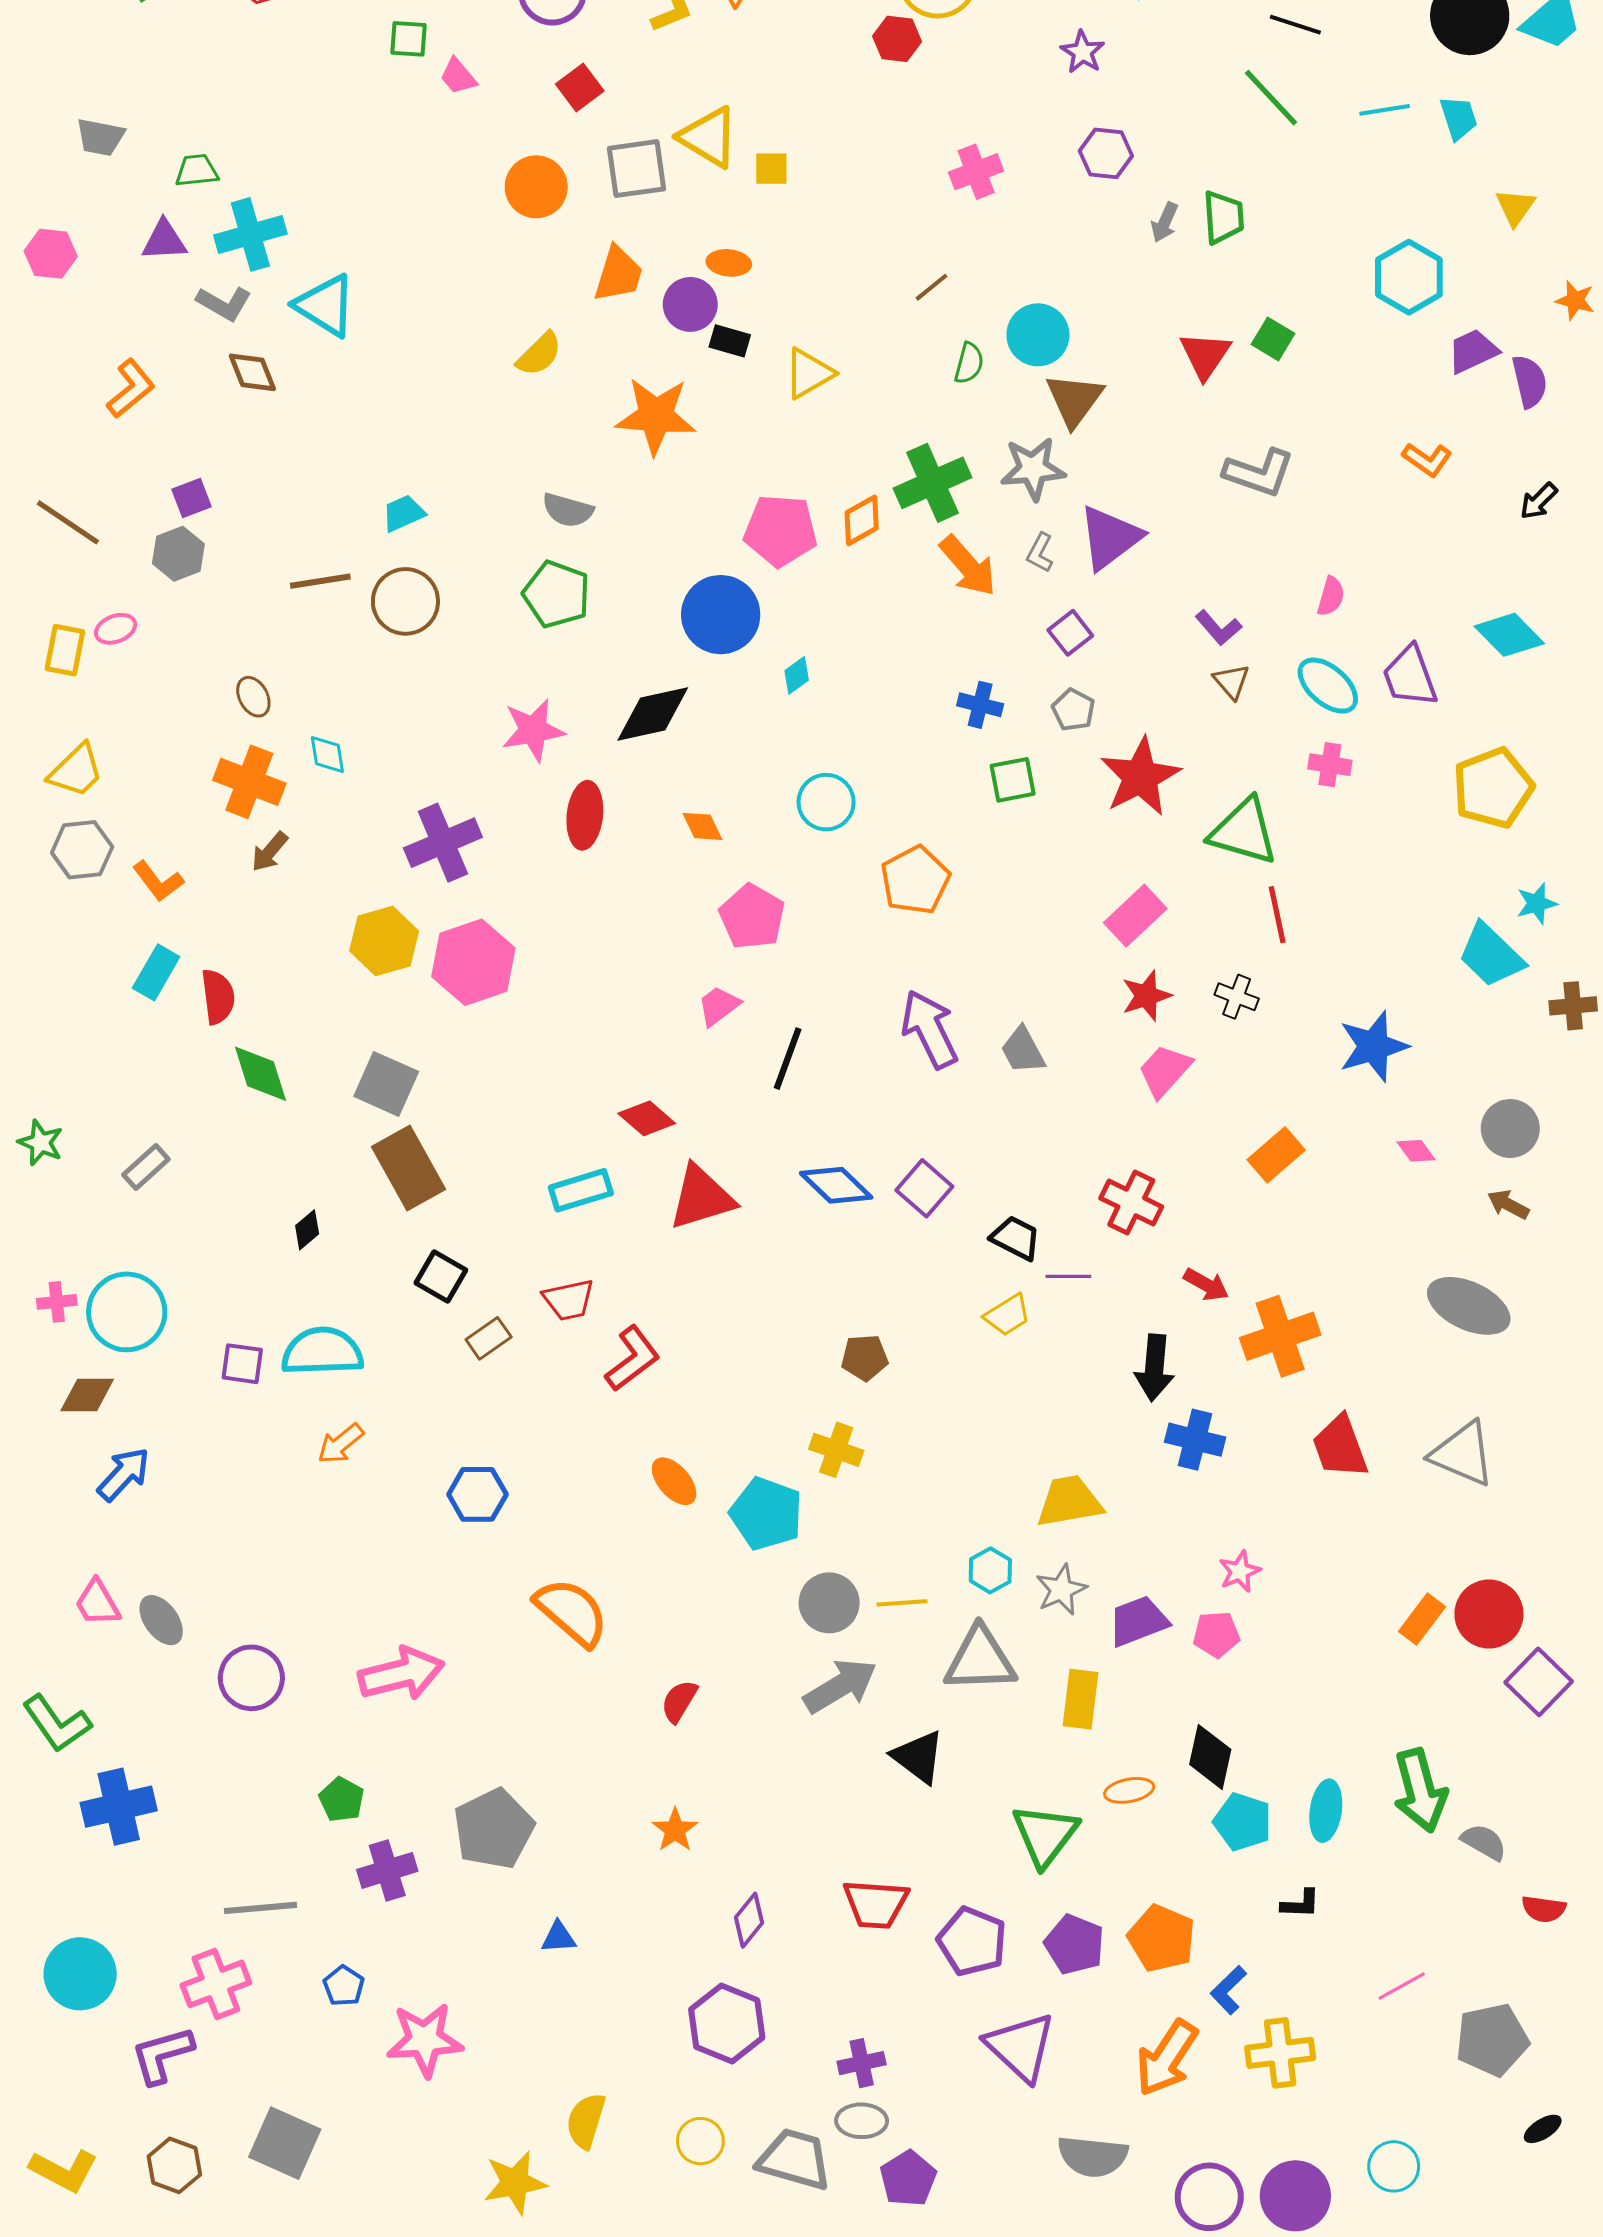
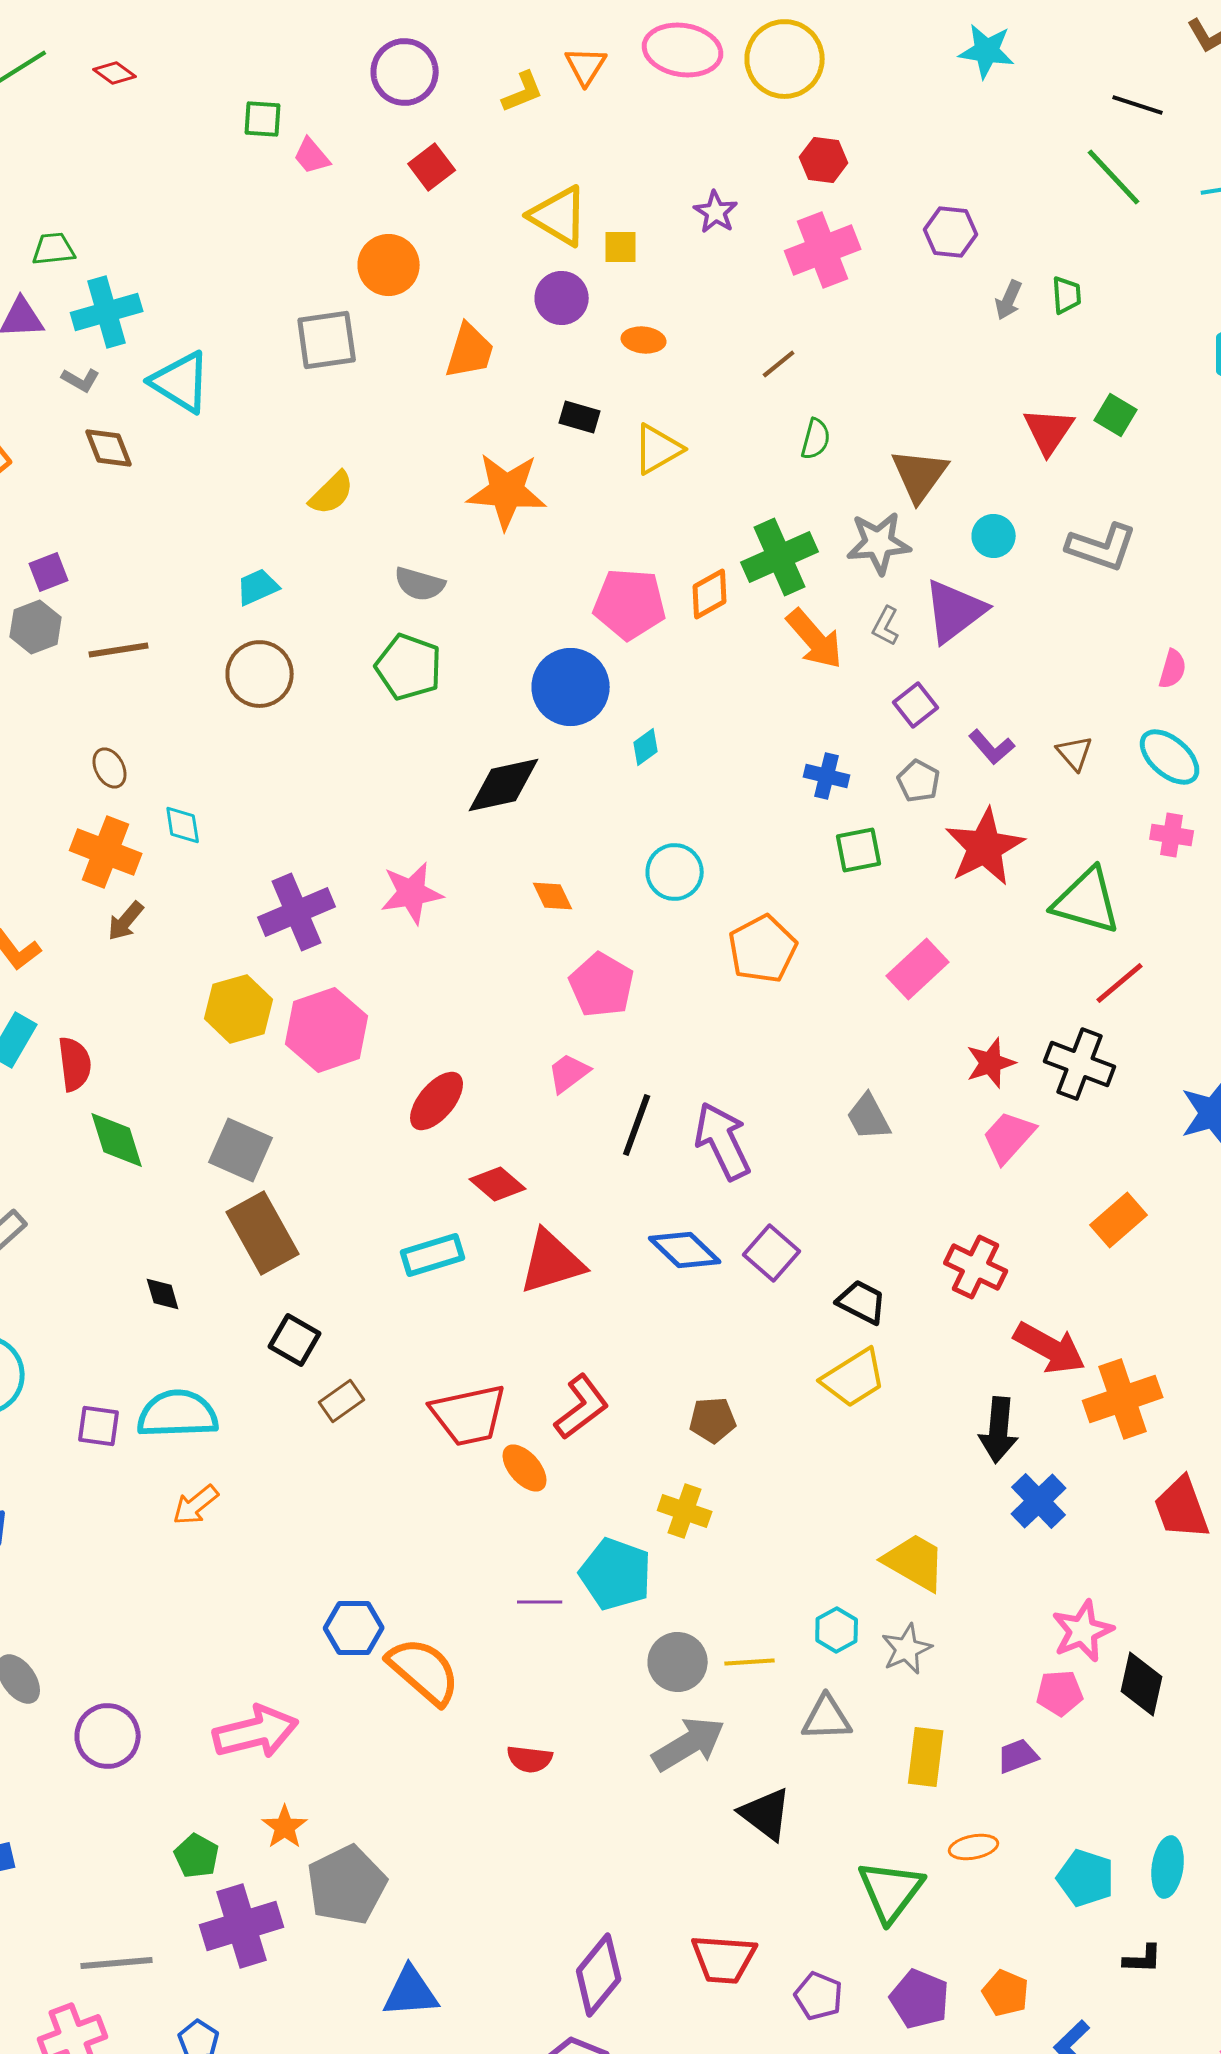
red hexagon: (897, 39) -> (824, 160), moved
purple star: (1083, 52) -> (716, 212), moved
gray square: (637, 169) -> (327, 340), moved
pink cross: (976, 172) -> (823, 250), size x1.4
green trapezoid: (1223, 217) -> (1067, 295), size x0.7
orange ellipse: (729, 263) -> (644, 340), moved
gray L-shape: (224, 303) -> (81, 380), size x0.7
purple circle: (690, 304) -> (562, 298), moved
cyan circle: (1038, 335) -> (994, 536), moved, size x0.7
yellow semicircle: (539, 354) -> (332, 493), moved
brown line: (320, 581) -> (119, 650), moved
purple L-shape: (1218, 628) -> (992, 747), moved
pink star: (533, 730) -> (412, 893), moved
red ellipse: (585, 815) -> (437, 1101), moved, turned 34
red line: (1277, 915) -> (1120, 983), turned 62
pink rectangle: (1135, 916) -> (918, 969), moved
black cross: (1237, 997) -> (1080, 1064), size x1.6
purple arrow: (929, 1029) -> (723, 1141), moved
black diamond: (307, 1230) -> (163, 1294), turned -66
purple line: (1068, 1276) -> (540, 1602), moved
red arrow: (1206, 1285) -> (1050, 1348), size x1.6
red trapezoid: (569, 1300) -> (469, 1415), moved, size x1.5
yellow trapezoid: (1008, 1315) -> (854, 1378), size x1.4
red L-shape: (632, 1359) -> (582, 1407), moved
blue cross: (1195, 1440) -> (1039, 1501), turned 32
orange ellipse: (674, 1481) -> (525, 1468), moved
blue hexagon: (477, 1494) -> (354, 1628), moved
yellow trapezoid: (1069, 1501) -> (915, 1562), turned 40
pink star: (1240, 1571) -> (1083, 1631), size x1.5
purple trapezoid: (1138, 1621) -> (1018, 1756), moved, size x0.7
gray triangle: (980, 1660) -> (827, 1718), size x0.7
red semicircle: (679, 1701) -> (530, 1759), turned -114
black diamond: (1210, 1757) -> (1142, 1684), moved
orange star: (675, 1830) -> (285, 1827), moved
purple cross: (387, 1870) -> (242, 1926), size x1.4
purple diamond: (749, 1920) -> (599, 1975), size x1.5
blue triangle: (558, 1937) -> (411, 1992), size x1.6
orange pentagon: (1162, 1938) -> (1006, 1993), size x0.7
purple pentagon: (972, 1941) -> (819, 1996), size x0.7

